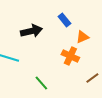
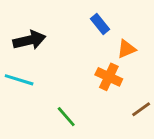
black arrow: (31, 31) -> (29, 40), moved

